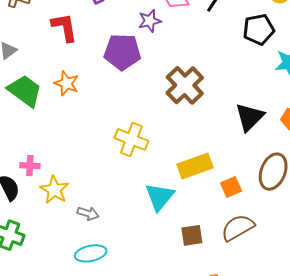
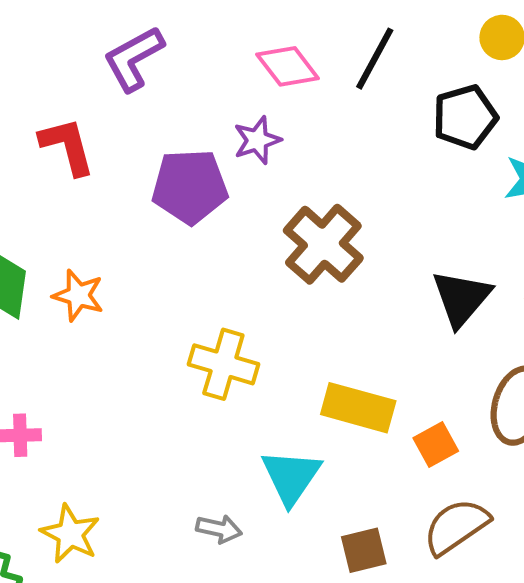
purple star: (150, 21) -> (257, 140), moved
orange star: (67, 83) -> (78, 295), moved
yellow rectangle: (195, 166) -> (358, 408), turned 40
yellow star: (54, 190) -> (70, 534), moved
gray arrow: (88, 213) -> (219, 529), moved

